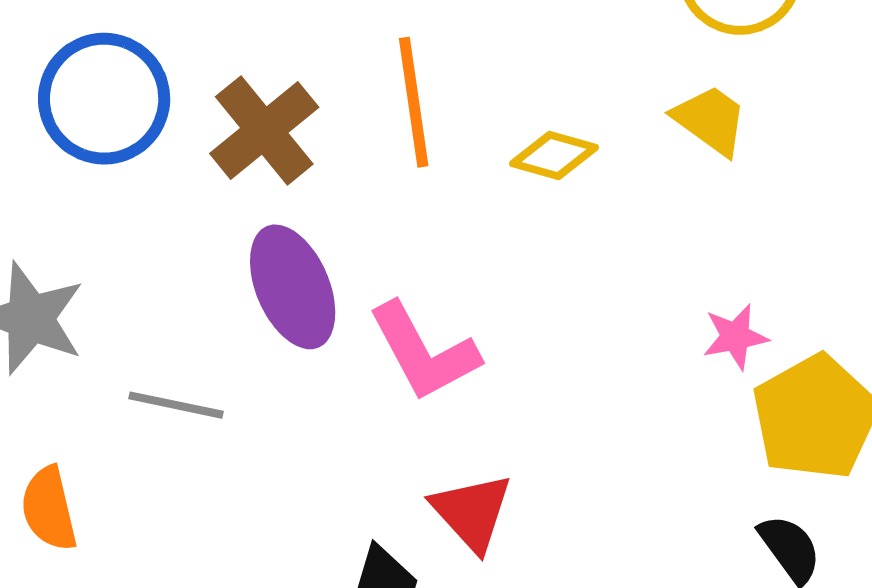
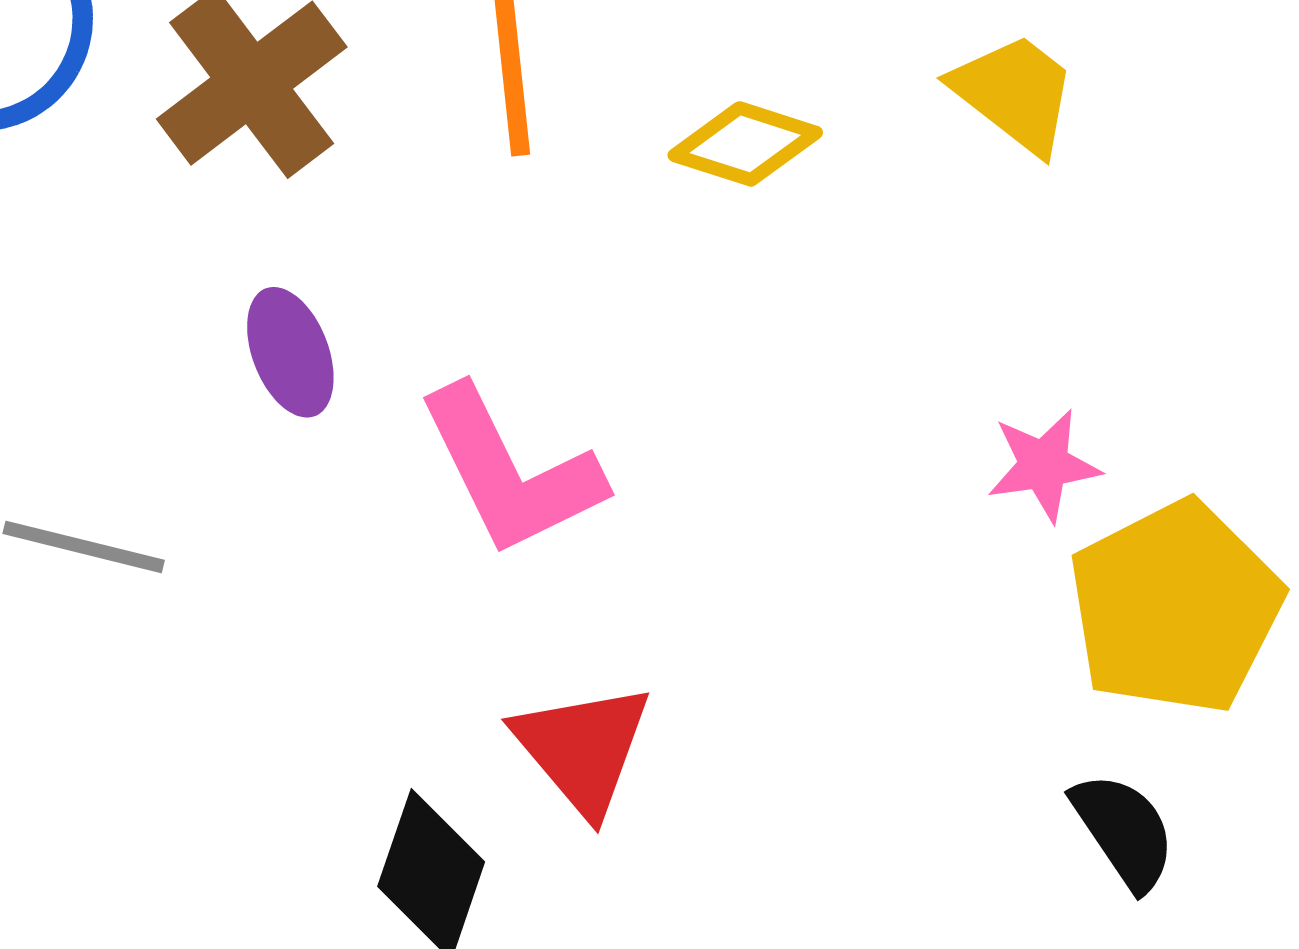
purple ellipse: (293, 287) -> (290, 352), size x0.6

